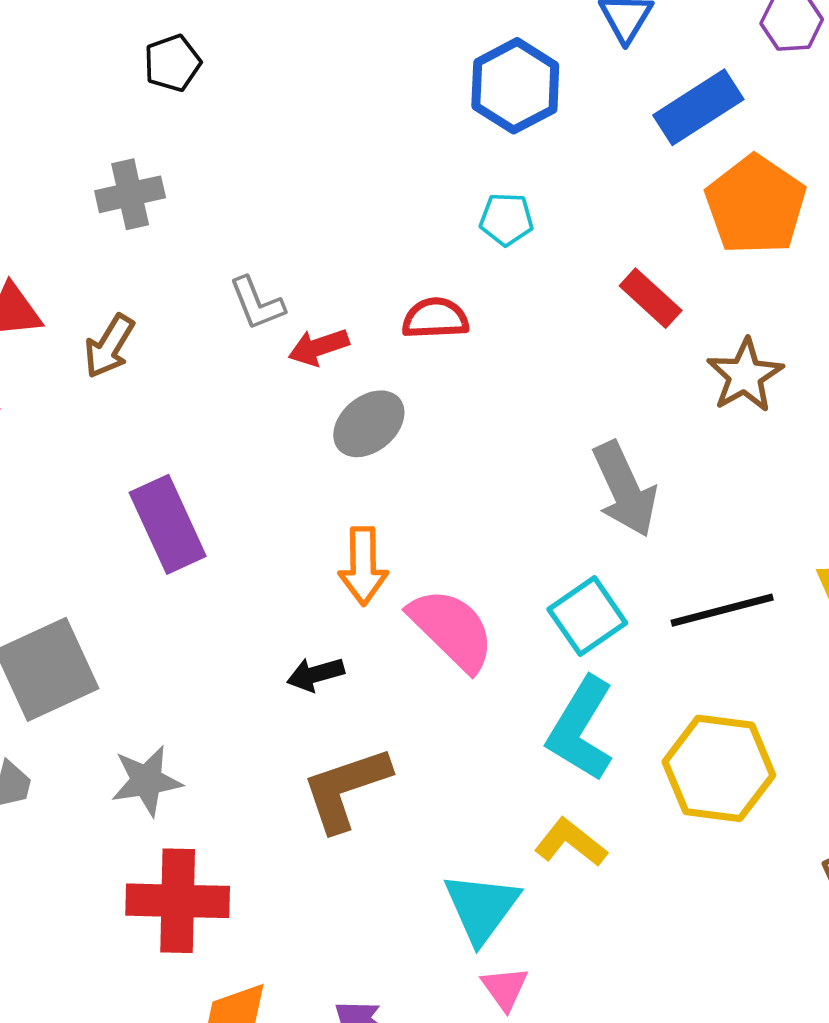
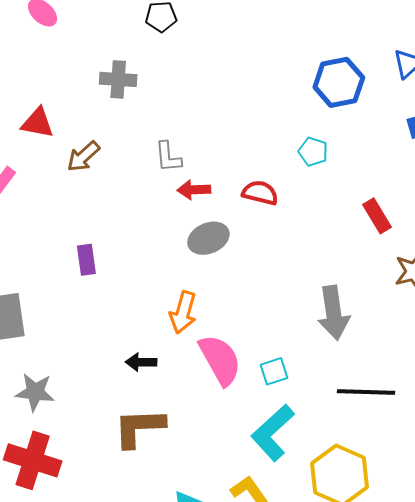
purple rectangle: (168, 524) -> (86, 260), size x0.6
cyan square: (587, 616) -> (274, 371), moved, size x0.7

